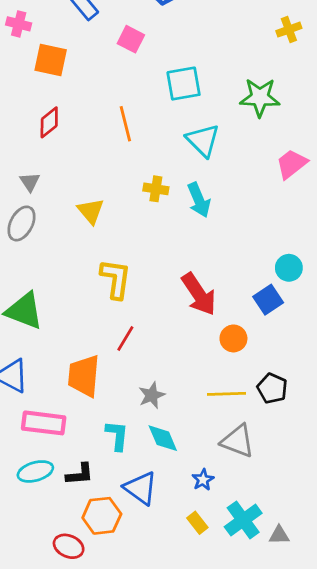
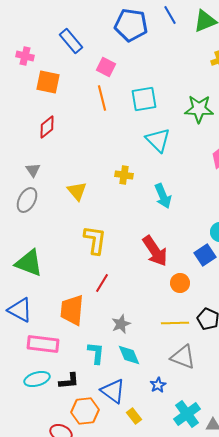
orange line: (125, 124) -> (102, 98), moved
cyan arrow: (199, 200) -> (163, 196), moved
yellow rectangle: (197, 523) -> (134, 416), moved

